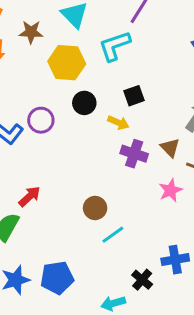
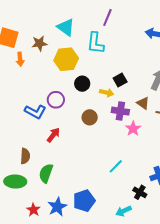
cyan L-shape: (115, 46) -> (96, 43), turned -55
black square: (134, 96) -> (120, 80), moved
pink star: (171, 190) -> (133, 129), moved
red arrow: (29, 196) -> (53, 135), moved
brown circle: (95, 208) -> (90, 117), moved

